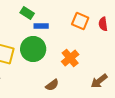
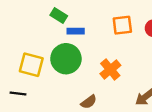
orange square: (80, 21) -> (122, 25), turned -30

